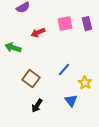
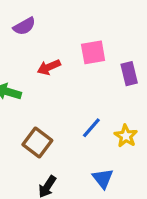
purple rectangle: (87, 24) -> (129, 74), moved
yellow star: (85, 83) -> (126, 136), moved

